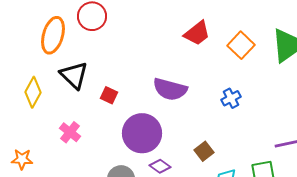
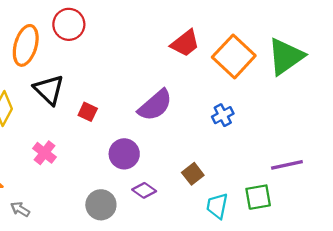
orange square: (241, 45) -> (234, 56), size x1.4
purple semicircle: (170, 89) -> (155, 105), turned -56
purple circle: (142, 133) -> (124, 154), size x0.7

